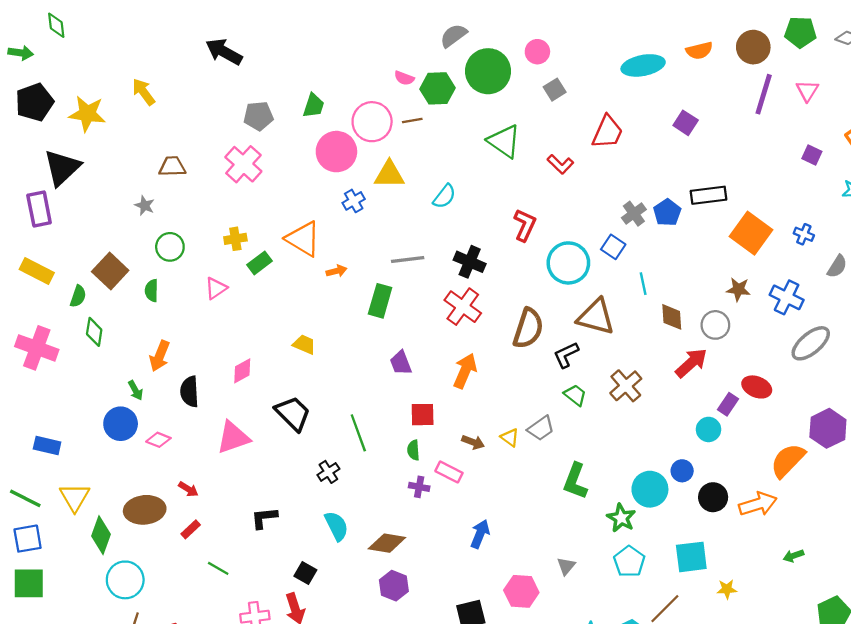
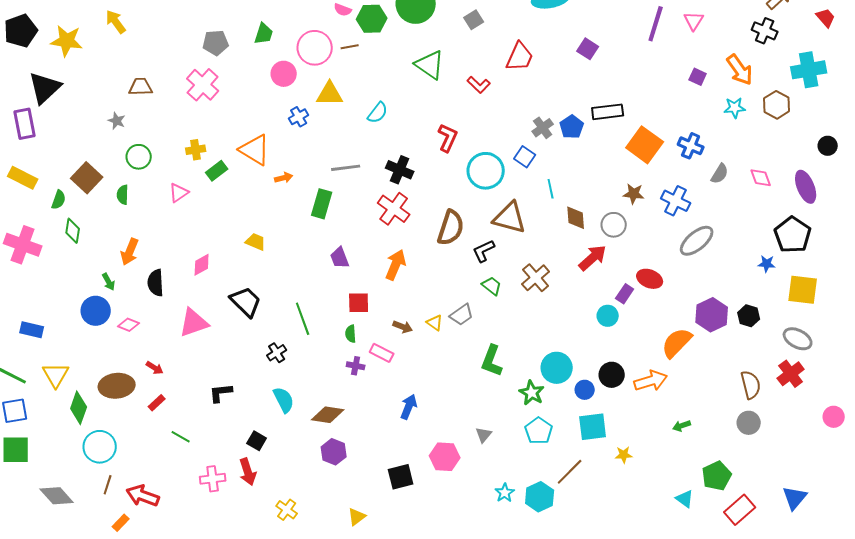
pink circle: (336, 152) -> (284, 74), size x0.7
blue cross: (804, 234) -> (691, 146), size x1.4
blue circle: (682, 471) -> (585, 390), moved

